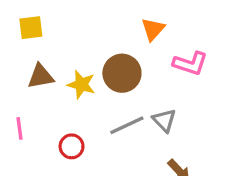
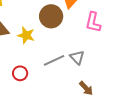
pink L-shape: (190, 63) -> (93, 22), turned 85
brown circle: (122, 73) -> (51, 16), moved

